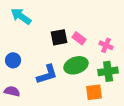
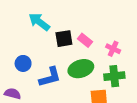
cyan arrow: (21, 16) -> (39, 22), moved
blue circle: (13, 60) -> (23, 63), moved

